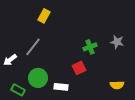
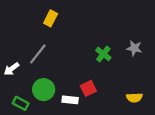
green cross: (90, 47) -> (103, 54), turned -32
red square: (79, 68) -> (88, 88), moved

